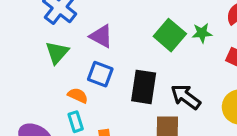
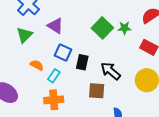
blue square: (100, 74) -> (63, 53), moved
black rectangle: (144, 87) -> (82, 62), size x0.7
cyan rectangle: (76, 122) -> (54, 76), moved, turned 48

